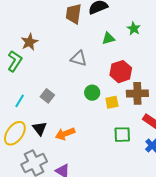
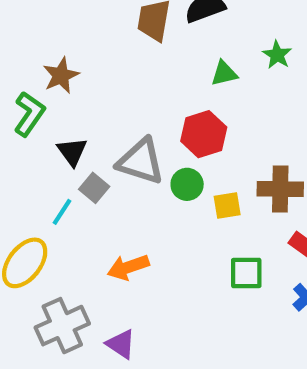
gray triangle: (79, 59) -> (141, 161), moved, size x1.4
red hexagon: (121, 72) -> (204, 134), moved
cyan line: (20, 101) -> (62, 212), moved
black triangle: (40, 128) -> (72, 152), moved

